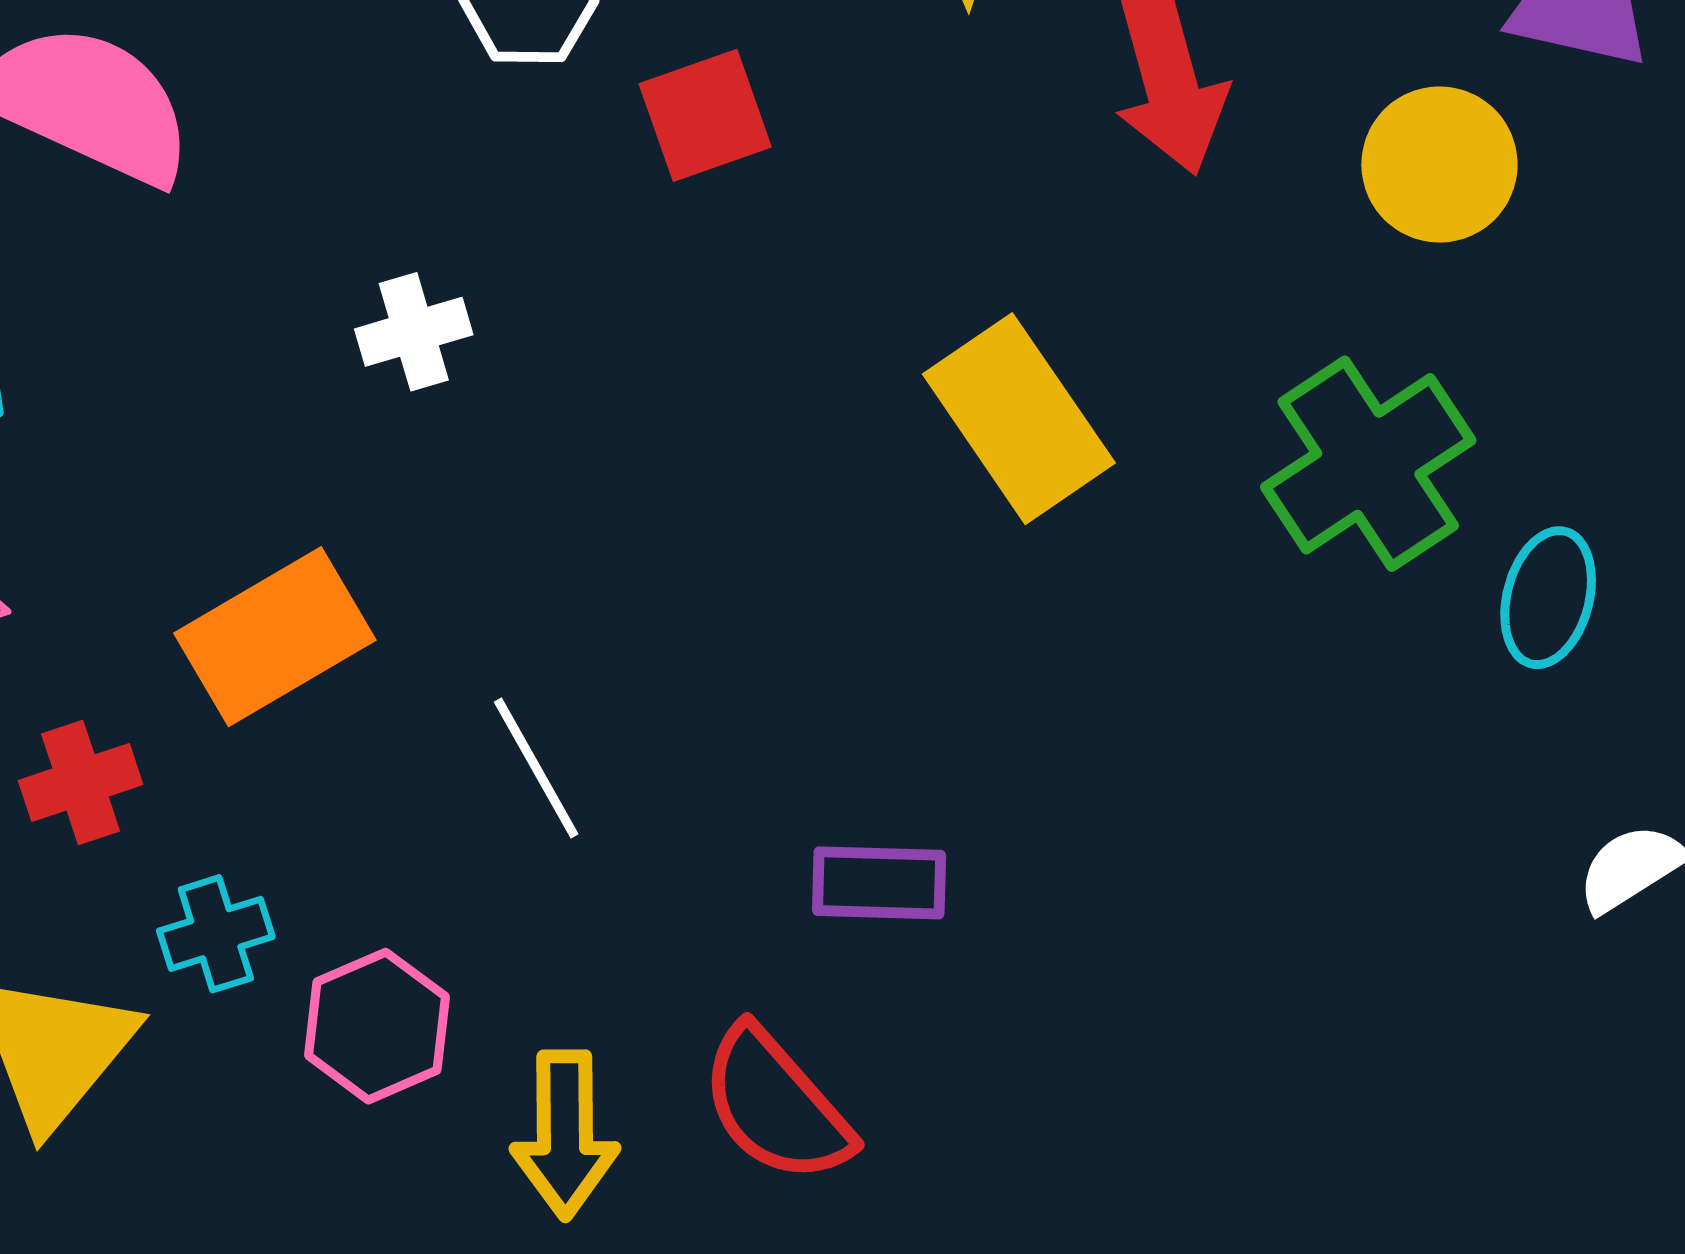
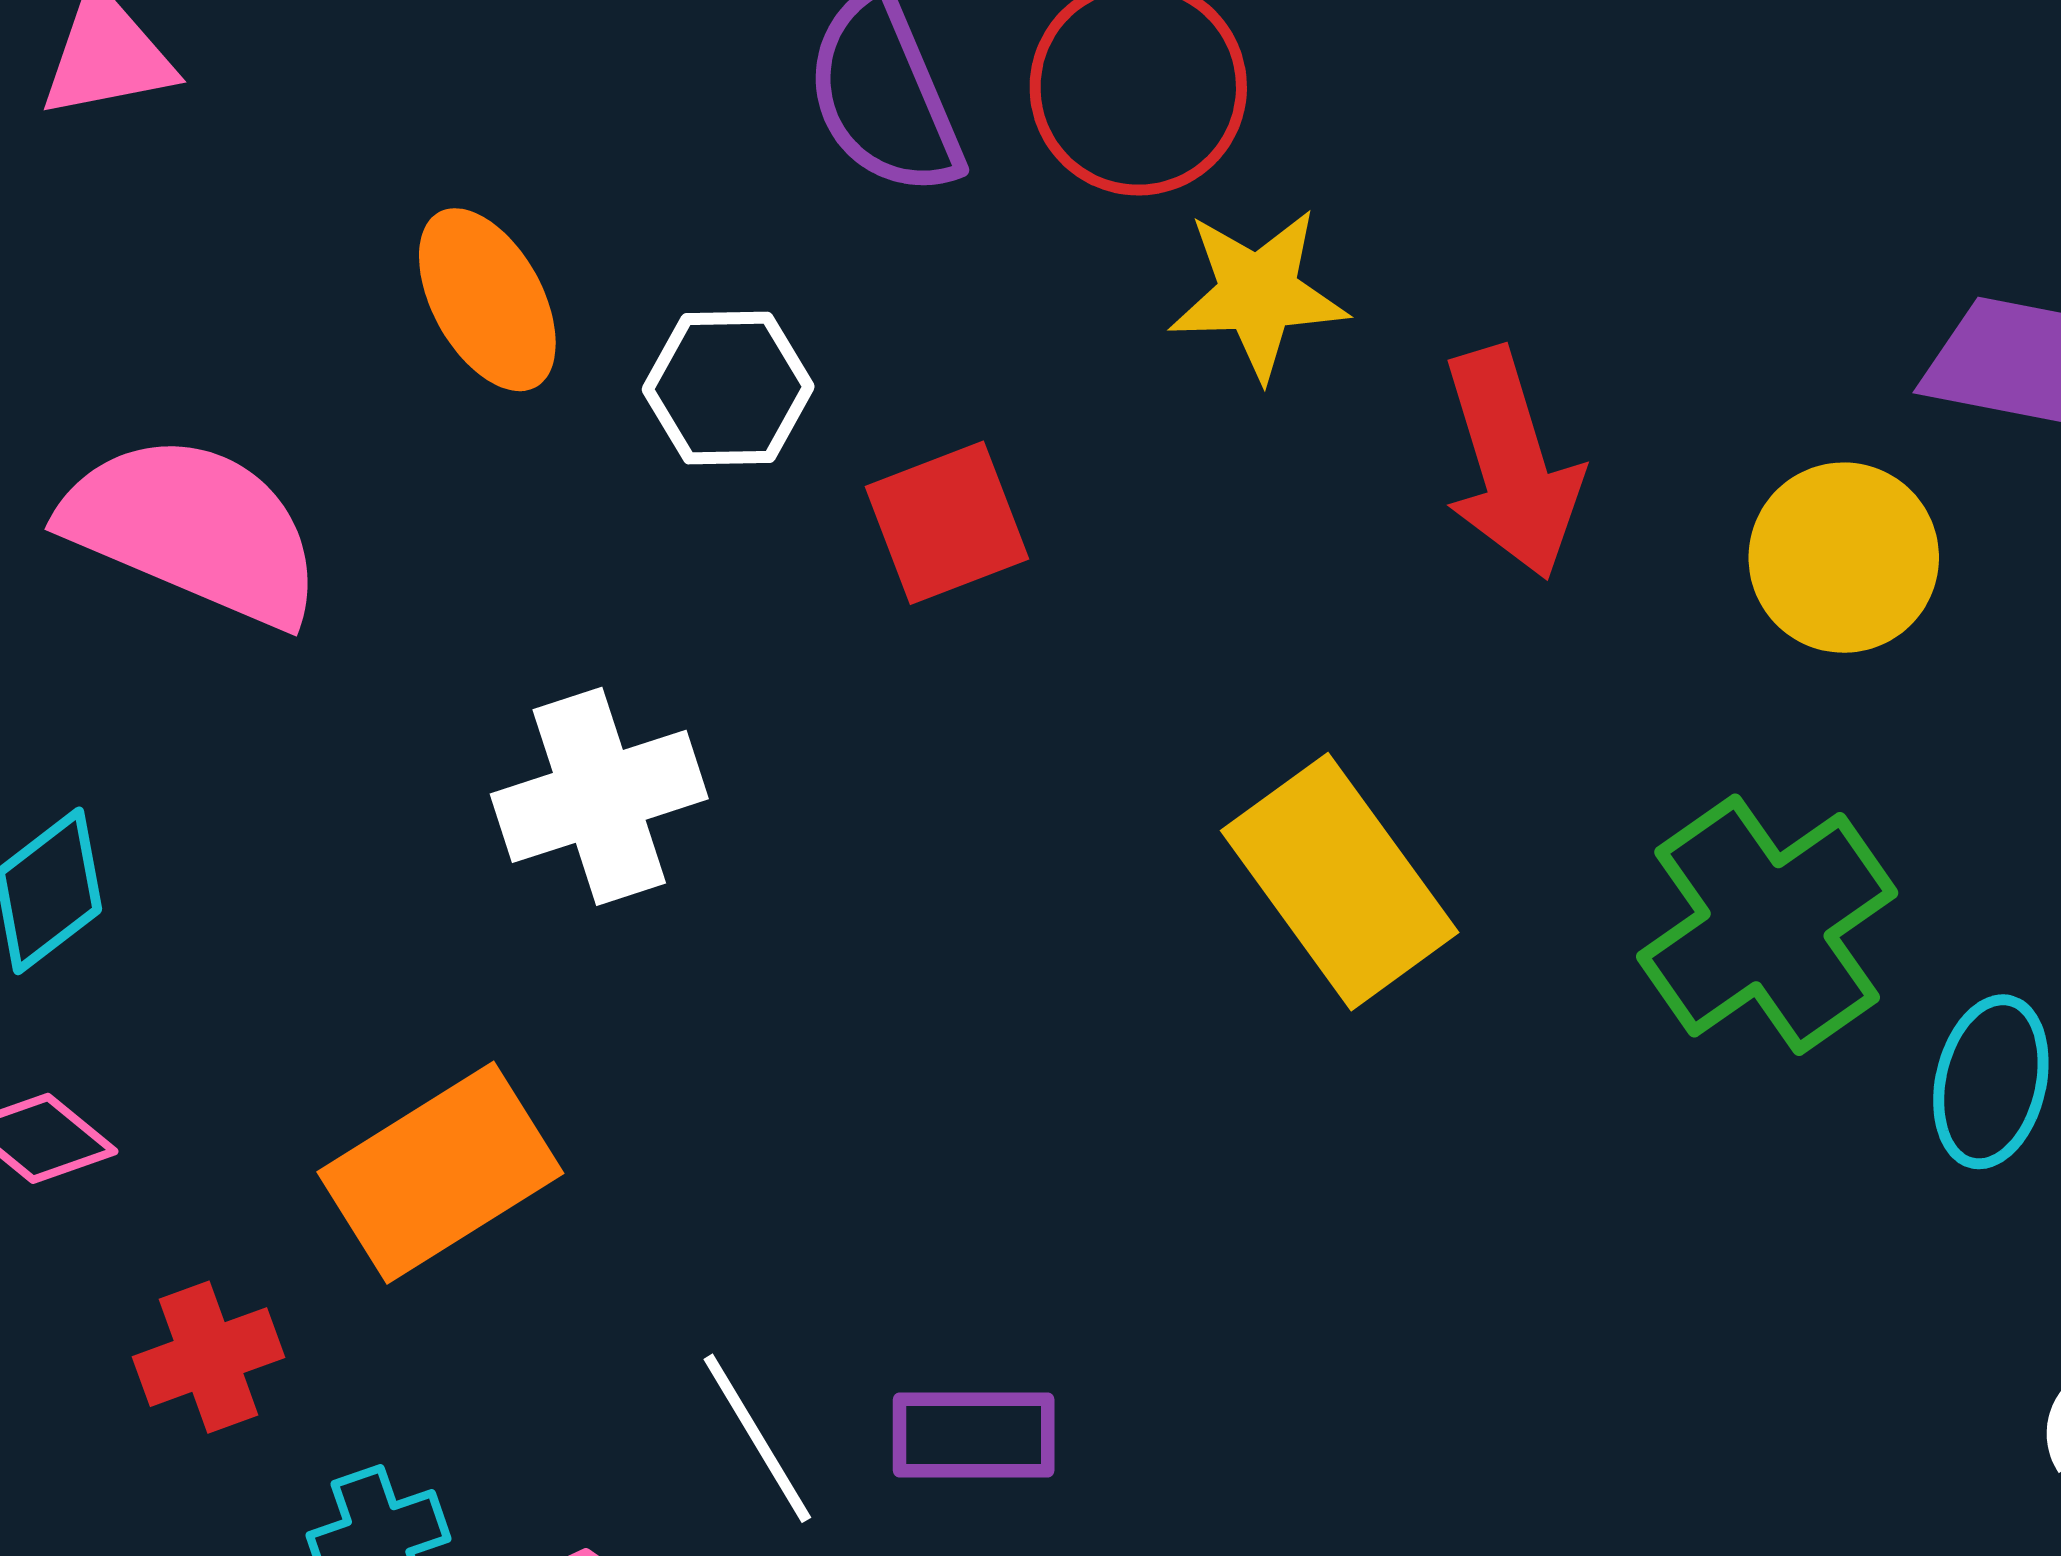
white cross: (414, 332) -> (599, 796), size x1.5
white line: (536, 768) -> (757, 1438), moved
purple rectangle: (879, 883) -> (974, 1435), moved

